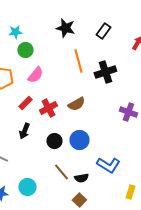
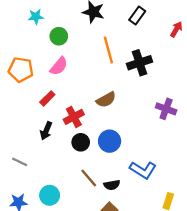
green circle: (25, 50) -> (59, 36), moved
red cross: (48, 108) -> (74, 117), moved

